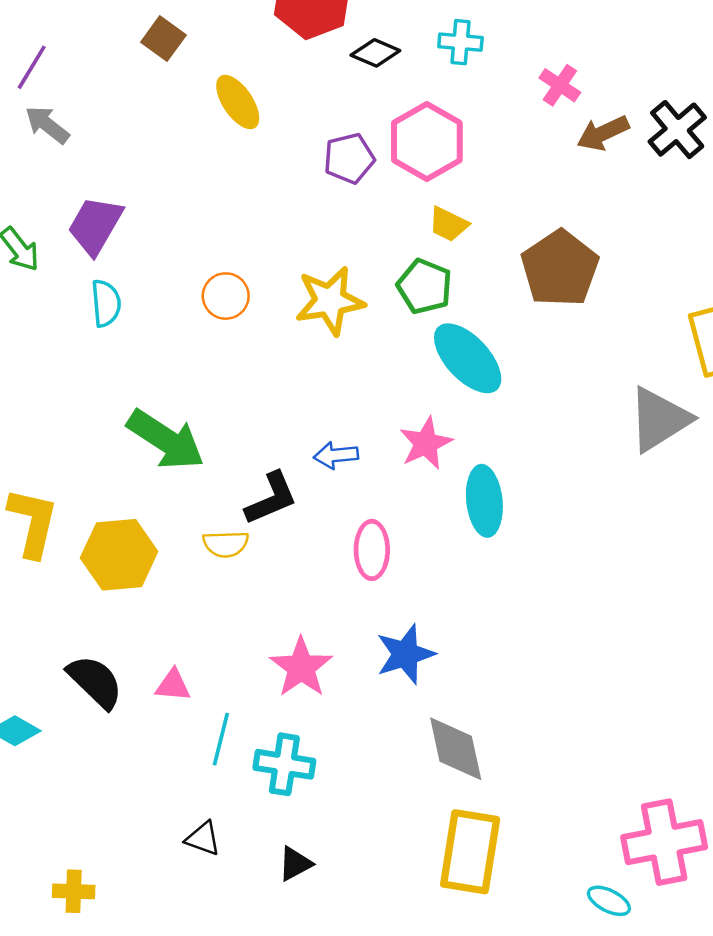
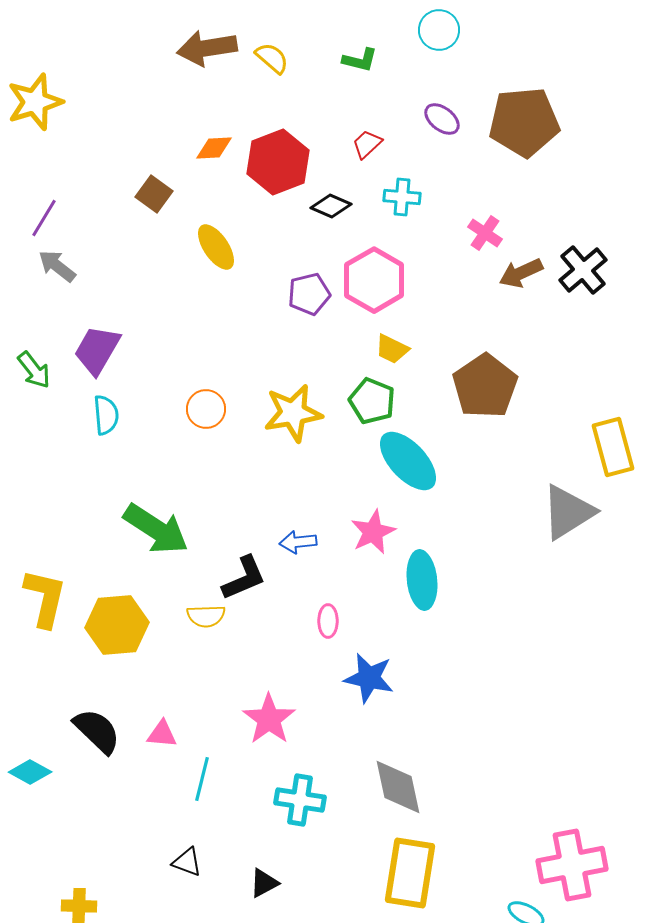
pink ellipse: (372, 550) -> (328, 621), size x0.7
blue star: (405, 654) -> (369, 678), moved, turned 30
cyan cross: (284, 764) -> (300, 800), moved

